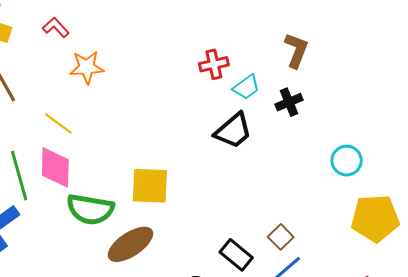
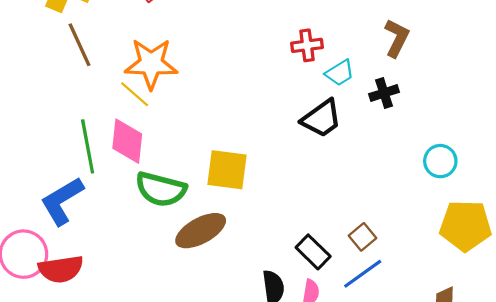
orange star: (87, 67) -> (151, 64), moved, size x1.4

